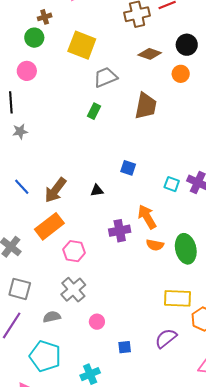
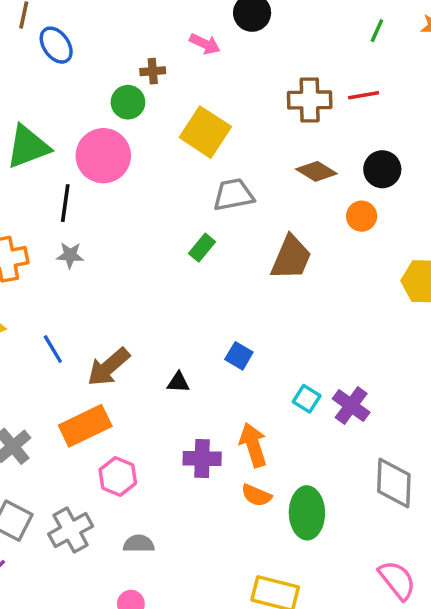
pink circle: (27, 71) -> (103, 156), size x1.6
gray cross: (73, 290) -> (71, 530), moved
gray semicircle: (52, 317) -> (139, 544), moved

